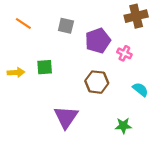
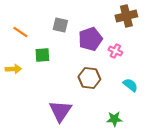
orange line: (23, 24) -> (20, 32), moved
green square: (45, 67) -> (42, 55), moved

